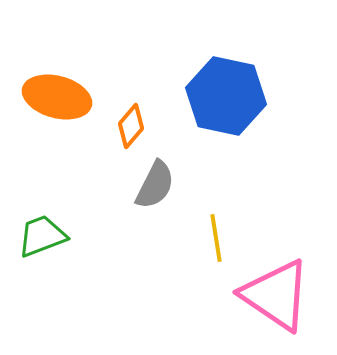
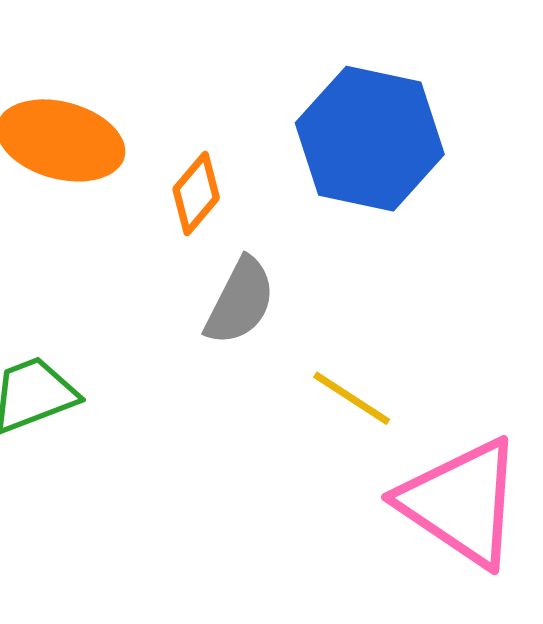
yellow line: (216, 238) -> (352, 398), turned -48

